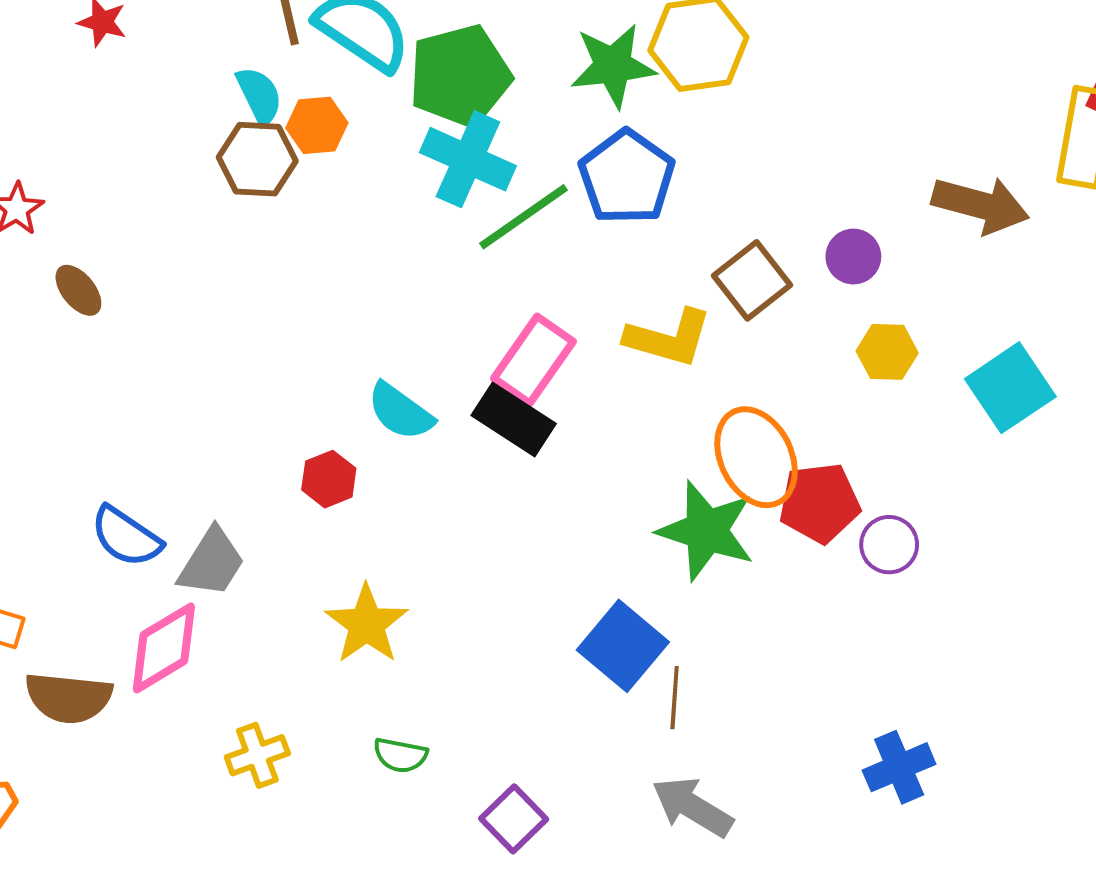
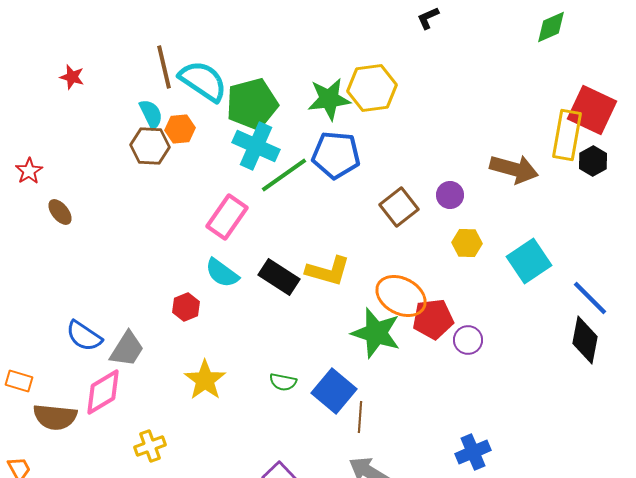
blue pentagon: (627, 177) -> (336, 155), turned -30
yellow L-shape: (669, 338) -> (328, 271), moved
pink rectangle: (533, 360) -> (227, 217), moved
orange ellipse: (756, 457) -> (401, 296), turned -36
green semicircle: (400, 755) -> (283, 382), moved

